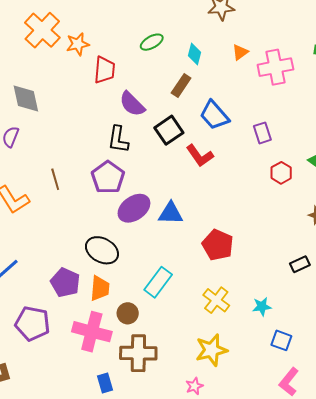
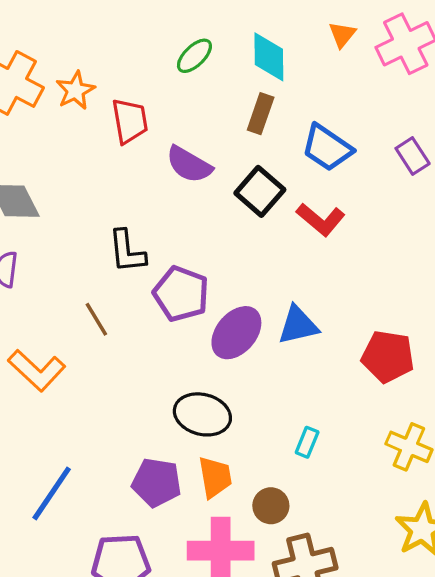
cyan diamond: (194, 54) -> (269, 57), size x1.4
black L-shape: (118, 139) -> (127, 251), moved
cyan rectangle: (158, 282) -> (307, 442), size x0.6

